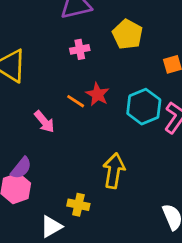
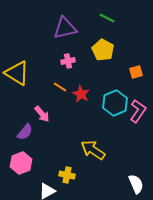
orange line: (76, 101) -> (60, 87), moved
purple semicircle: (21, 168) -> (25, 132), moved
yellow arrow: (114, 171) -> (93, 150), turned -65

